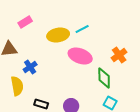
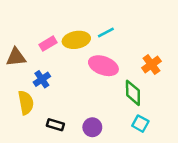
pink rectangle: (25, 22) -> (48, 44), moved

